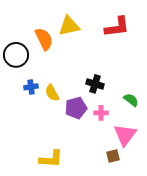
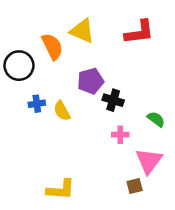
yellow triangle: (69, 26) -> (82, 31), turned 35
purple pentagon: (76, 108) -> (90, 81), moved

